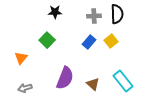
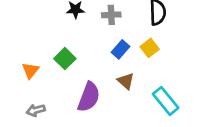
gray cross: (94, 16) -> (111, 15), moved
green square: (47, 40) -> (65, 59), moved
brown triangle: (93, 84) -> (126, 81), moved

